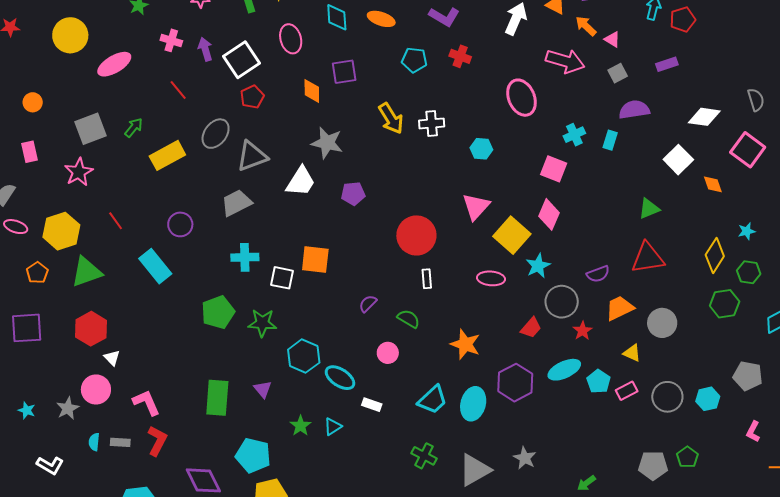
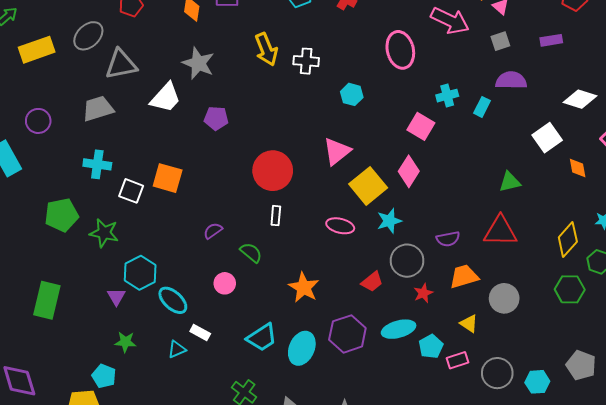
purple triangle: (263, 389) -> (116, 297), moved
green star: (300, 426) -> (125, 342), turned 30
cyan triangle: (333, 427) -> (177, 349), moved
cyan pentagon: (253, 455) -> (104, 376), moved, size x0.7

